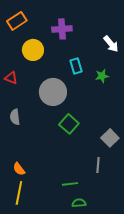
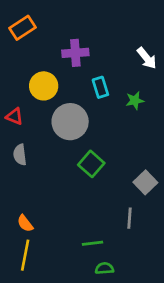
purple cross: (62, 29) -> (75, 53), moved
yellow circle: (33, 50) -> (44, 86), moved
red triangle: (11, 78) -> (15, 116), moved

